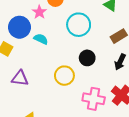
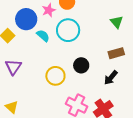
cyan circle: (79, 25) -> (68, 30), moved
purple triangle: (20, 78) -> (13, 67), turned 42

